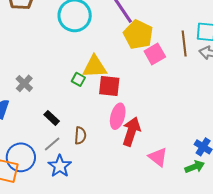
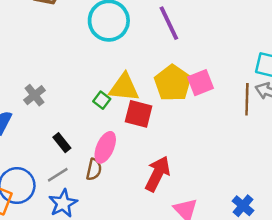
yellow pentagon: (138, 35) -> (173, 83), moved
brown line: (184, 43) -> (247, 99), moved
pink ellipse: (118, 116) -> (105, 147), moved

